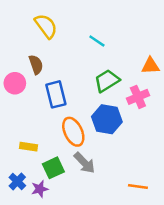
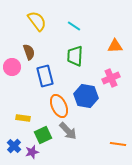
cyan line: (97, 41) -> (74, 26), moved
orange triangle: (150, 66) -> (115, 46), moved
green trapezoid: (107, 81) -> (75, 56), moved, turned -55
orange line: (138, 186) -> (118, 144), moved

